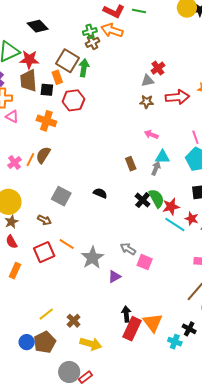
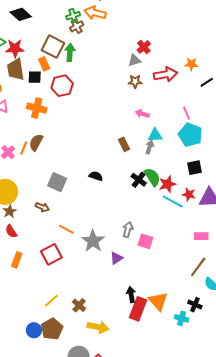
gray arrow: (128, 249) -> (128, 229), turned 77
red square: (44, 252) -> (51, 254), moved

